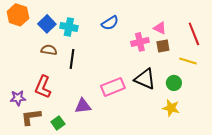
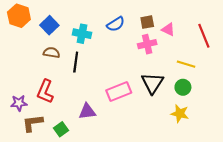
cyan cross: (69, 27) -> (82, 34), moved
brown square: (163, 46) -> (147, 22), moved
yellow line: (188, 61) -> (186, 64), moved
black triangle: (145, 79) -> (152, 83), turned 40

